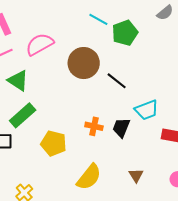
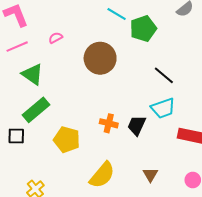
pink semicircle: (40, 44) -> (56, 38), size x0.5
black line: (117, 81) -> (164, 75), moved

